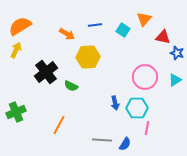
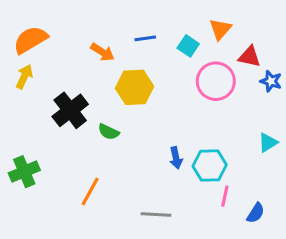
pink circle: (145, 77) -> (216, 81), moved
cyan triangle: (175, 80) -> (268, 142), moved
blue semicircle: (125, 144) -> (256, 213), moved

